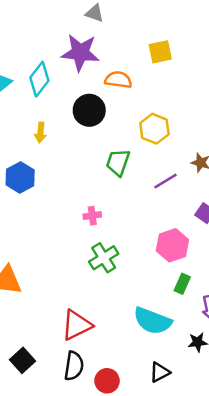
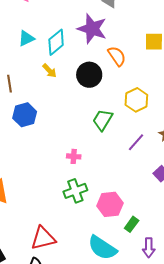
orange semicircle: (118, 80) -> (117, 56), turned 35
yellow arrow: (40, 132) -> (49, 71), moved, turned -63
purple line: (165, 181) -> (136, 142), turned -30
pink hexagon: (172, 245) -> (110, 204), moved

